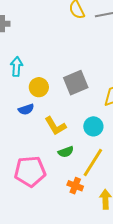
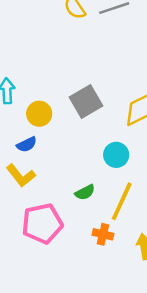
yellow L-shape: (55, 126) -> (21, 176), moved

